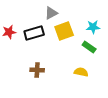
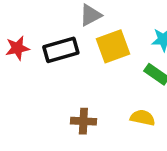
brown cross: (37, 70) -> (83, 121), moved

